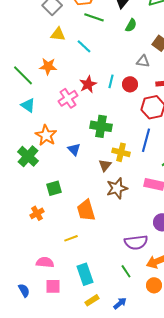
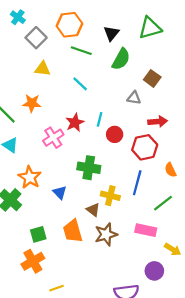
green semicircle: (131, 25) -> (121, 59), size x1.5
cyan line: (84, 46) -> (80, 84), moved
red circle: (130, 84) -> (115, 134), moved
brown triangle: (105, 165) -> (93, 210), turned -32
orange trapezoid: (86, 210) -> (73, 231), moved
orange cross: (37, 213) -> (33, 261), moved, size x1.5

